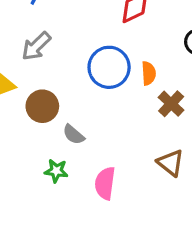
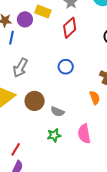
blue circle: (109, 67) -> (66, 67), size x0.6
orange semicircle: (149, 73) -> (95, 98), moved

